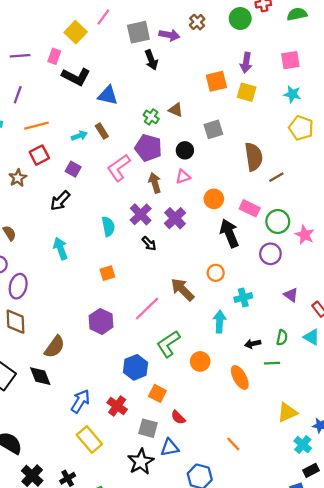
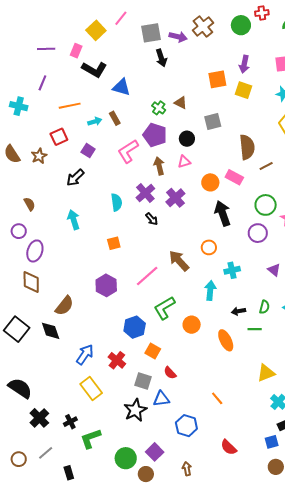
brown cross: (197, 22) -> (203, 27), size x1.5
orange line: (37, 126) -> (70, 106), moved
pink rectangle: (250, 208) -> (234, 177), moved

